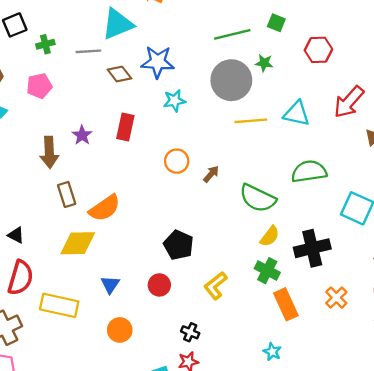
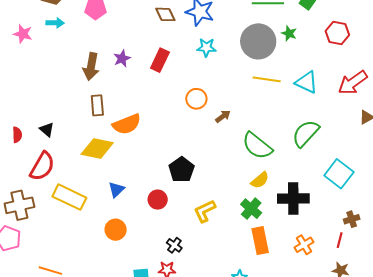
green semicircle: (309, 171) -> (306, 133), turned -52

